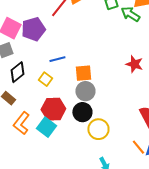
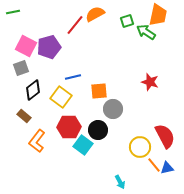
yellow square: (45, 79) -> (61, 97), size x1.5
gray circle: (85, 91) -> (113, 109), moved
cyan square: (46, 127) -> (83, 145), moved
yellow circle: (98, 129) -> (140, 147), moved

